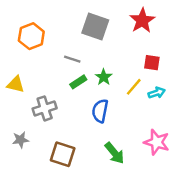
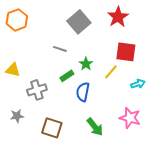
gray square: (95, 27) -> (79, 22), turned 30
orange hexagon: (31, 36) -> (17, 20), moved
red square: (152, 63) -> (126, 52), size x1.5
green rectangle: (78, 82) -> (67, 76), moved
cyan arrow: (157, 93) -> (138, 84), moved

